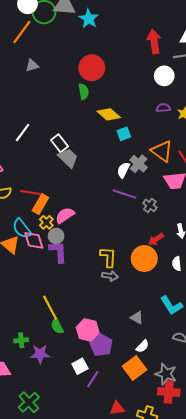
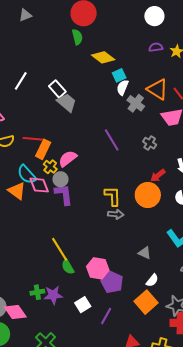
white semicircle: (123, 170) -> (123, 87), moved
purple line: (124, 194) -> (112, 140), moved, turned 45
green cross: (21, 340) -> (37, 292), moved
white square: (80, 366) -> (83, 305), moved

